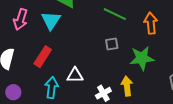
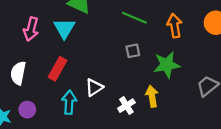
white triangle: (75, 75) -> (94, 87), turned -30

